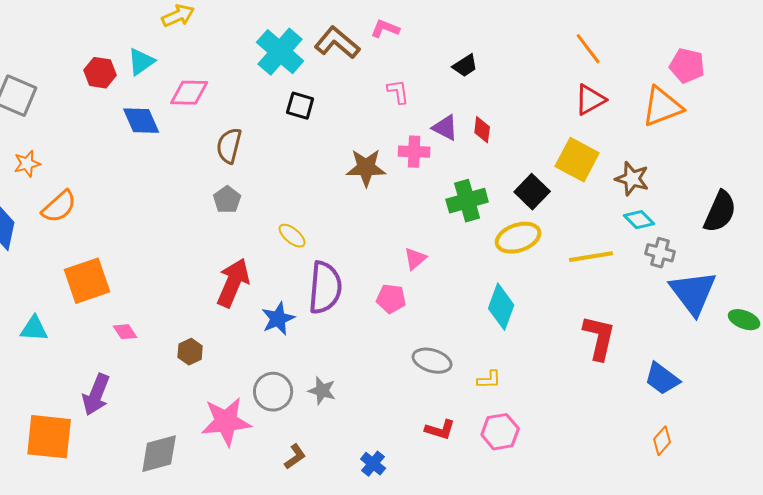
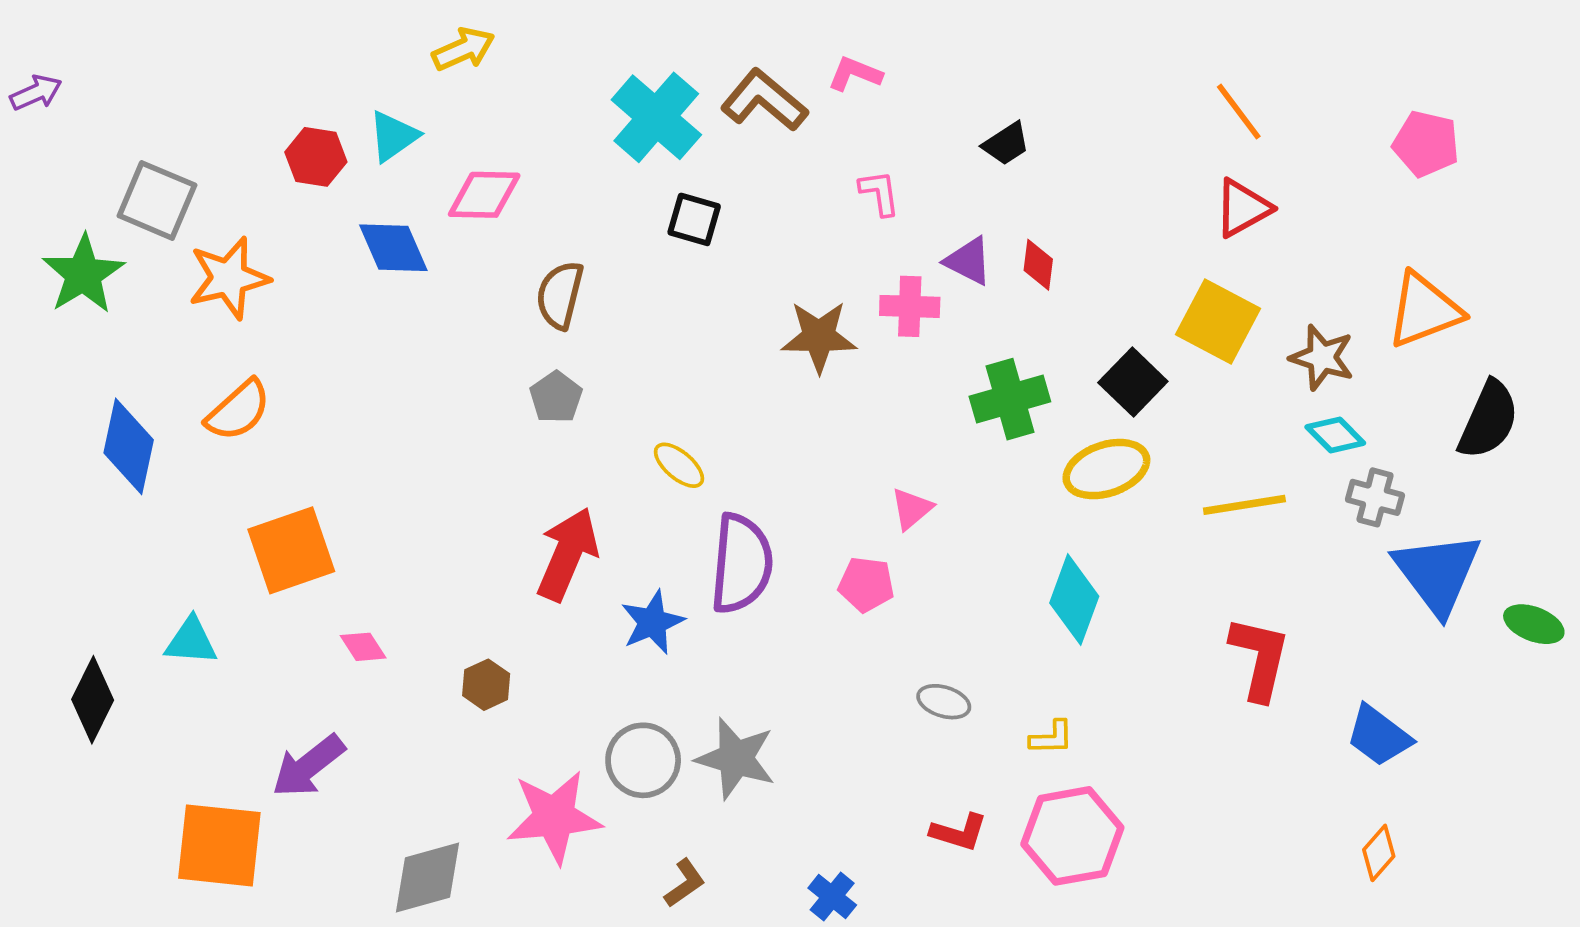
orange triangle: (662, 107) -> (1424, 310), moved
orange star: (27, 164) -> (229, 278), moved, size x1.6
gray ellipse: (432, 361) -> (944, 702), size x0.7
gray star: (322, 391) -> (736, 758), size x1.5
purple arrow: (96, 395) -> (308, 766), turned 30
pink hexagon: (500, 432) -> (1072, 836), size x1.4

